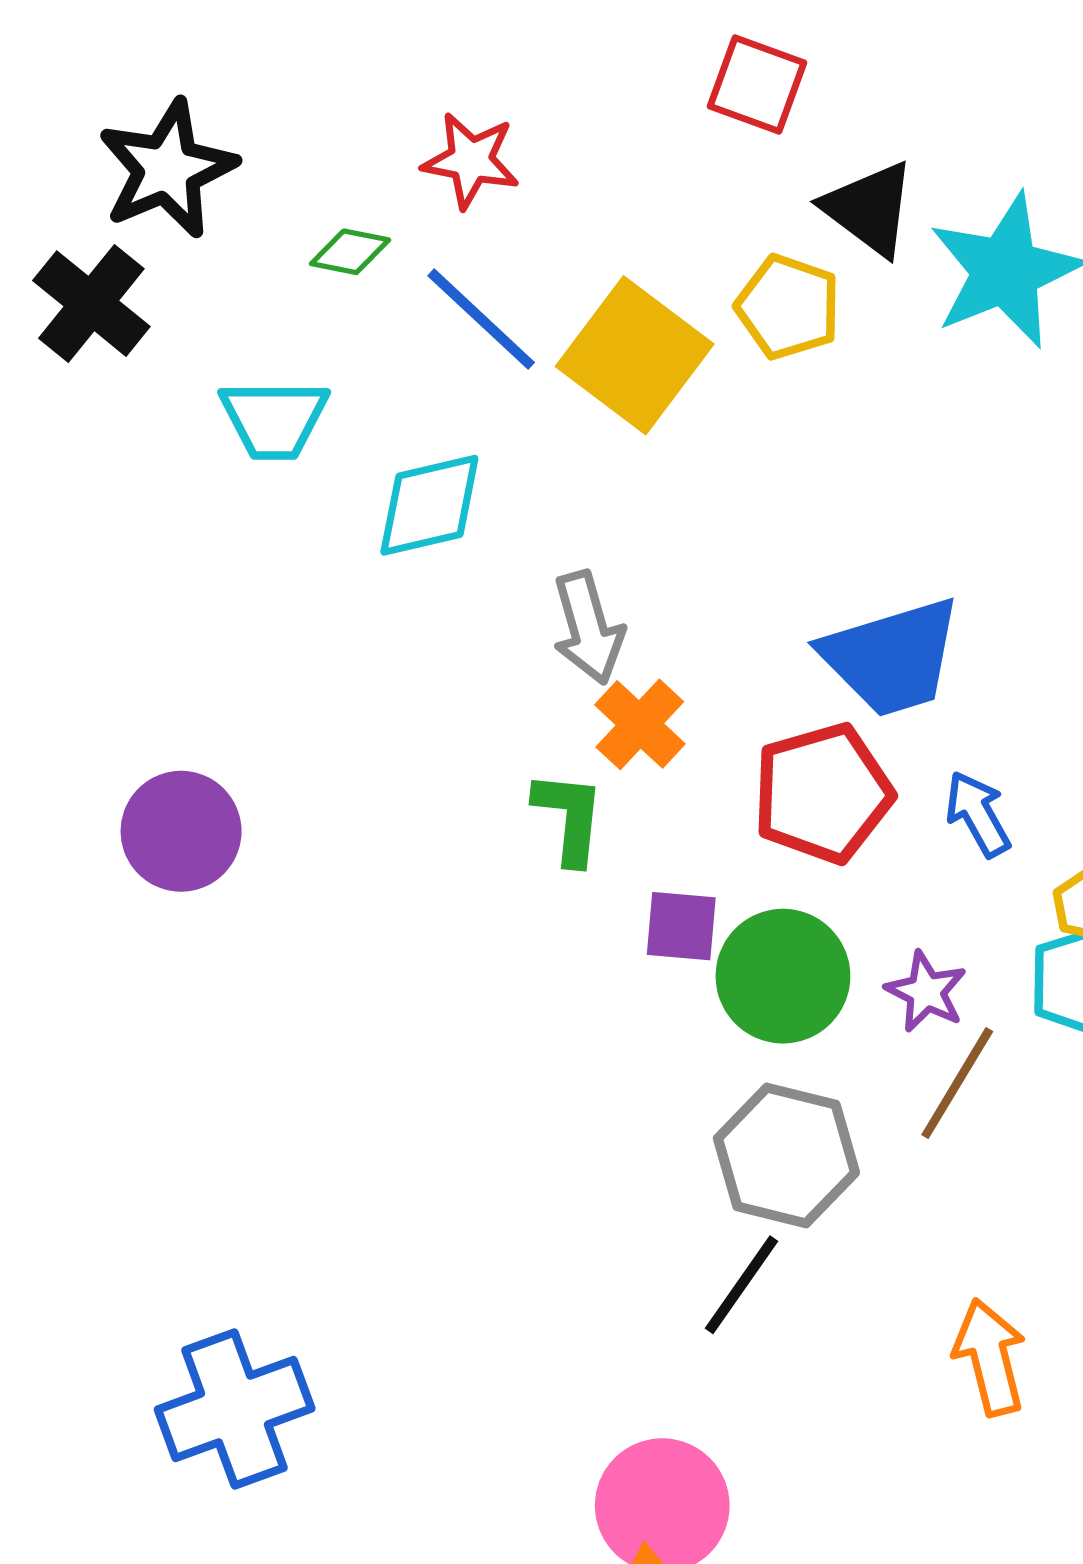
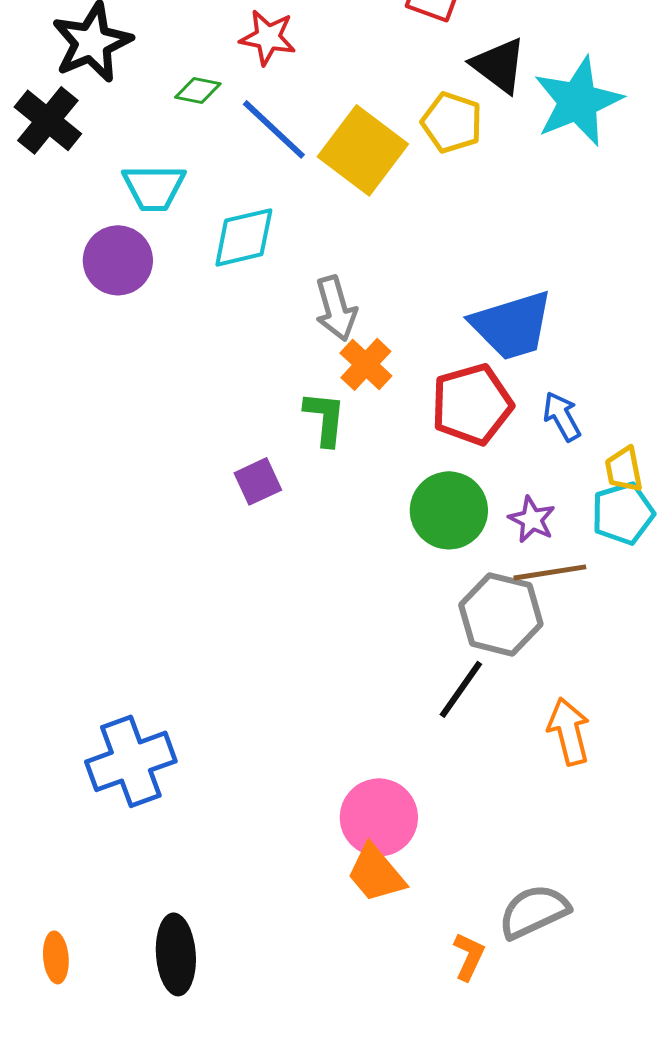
purple circle: (181, 831) -> (118, 260), moved
purple square: (681, 926) -> (258, 481), moved, turned -30
brown line: (957, 1083) -> (550, 572), turned 50
gray hexagon: (786, 1155) -> (501, 614), moved
black line: (742, 1285) -> (461, 689), moved

